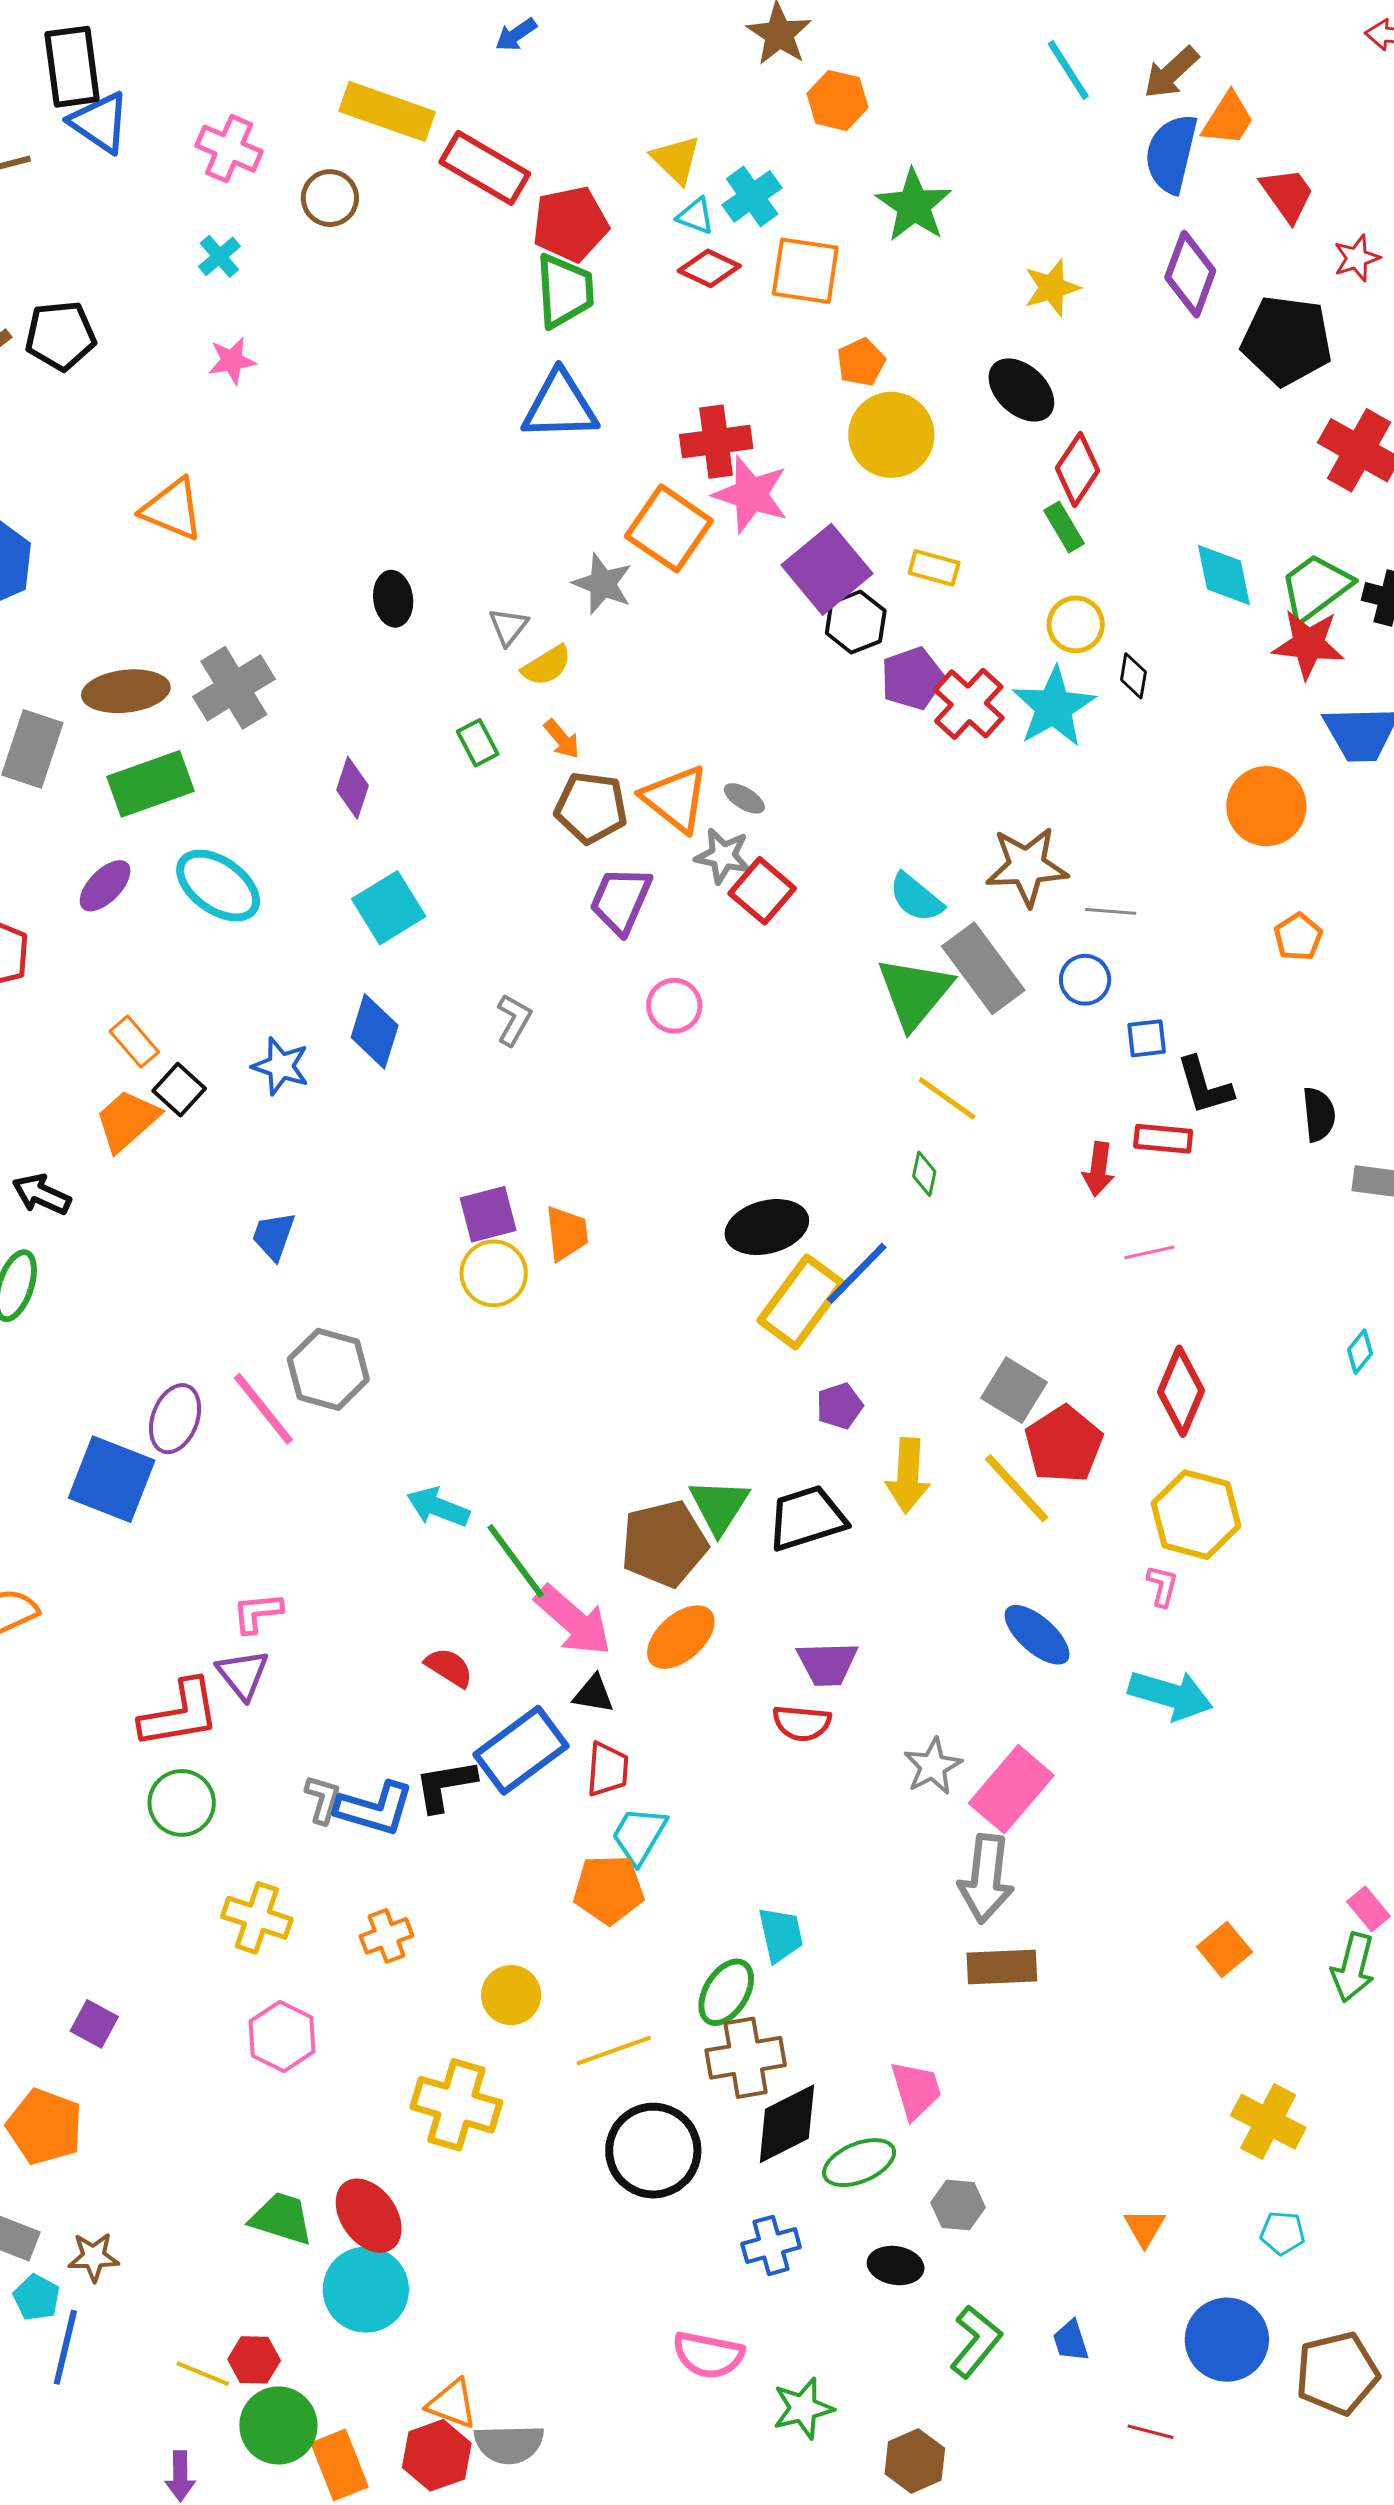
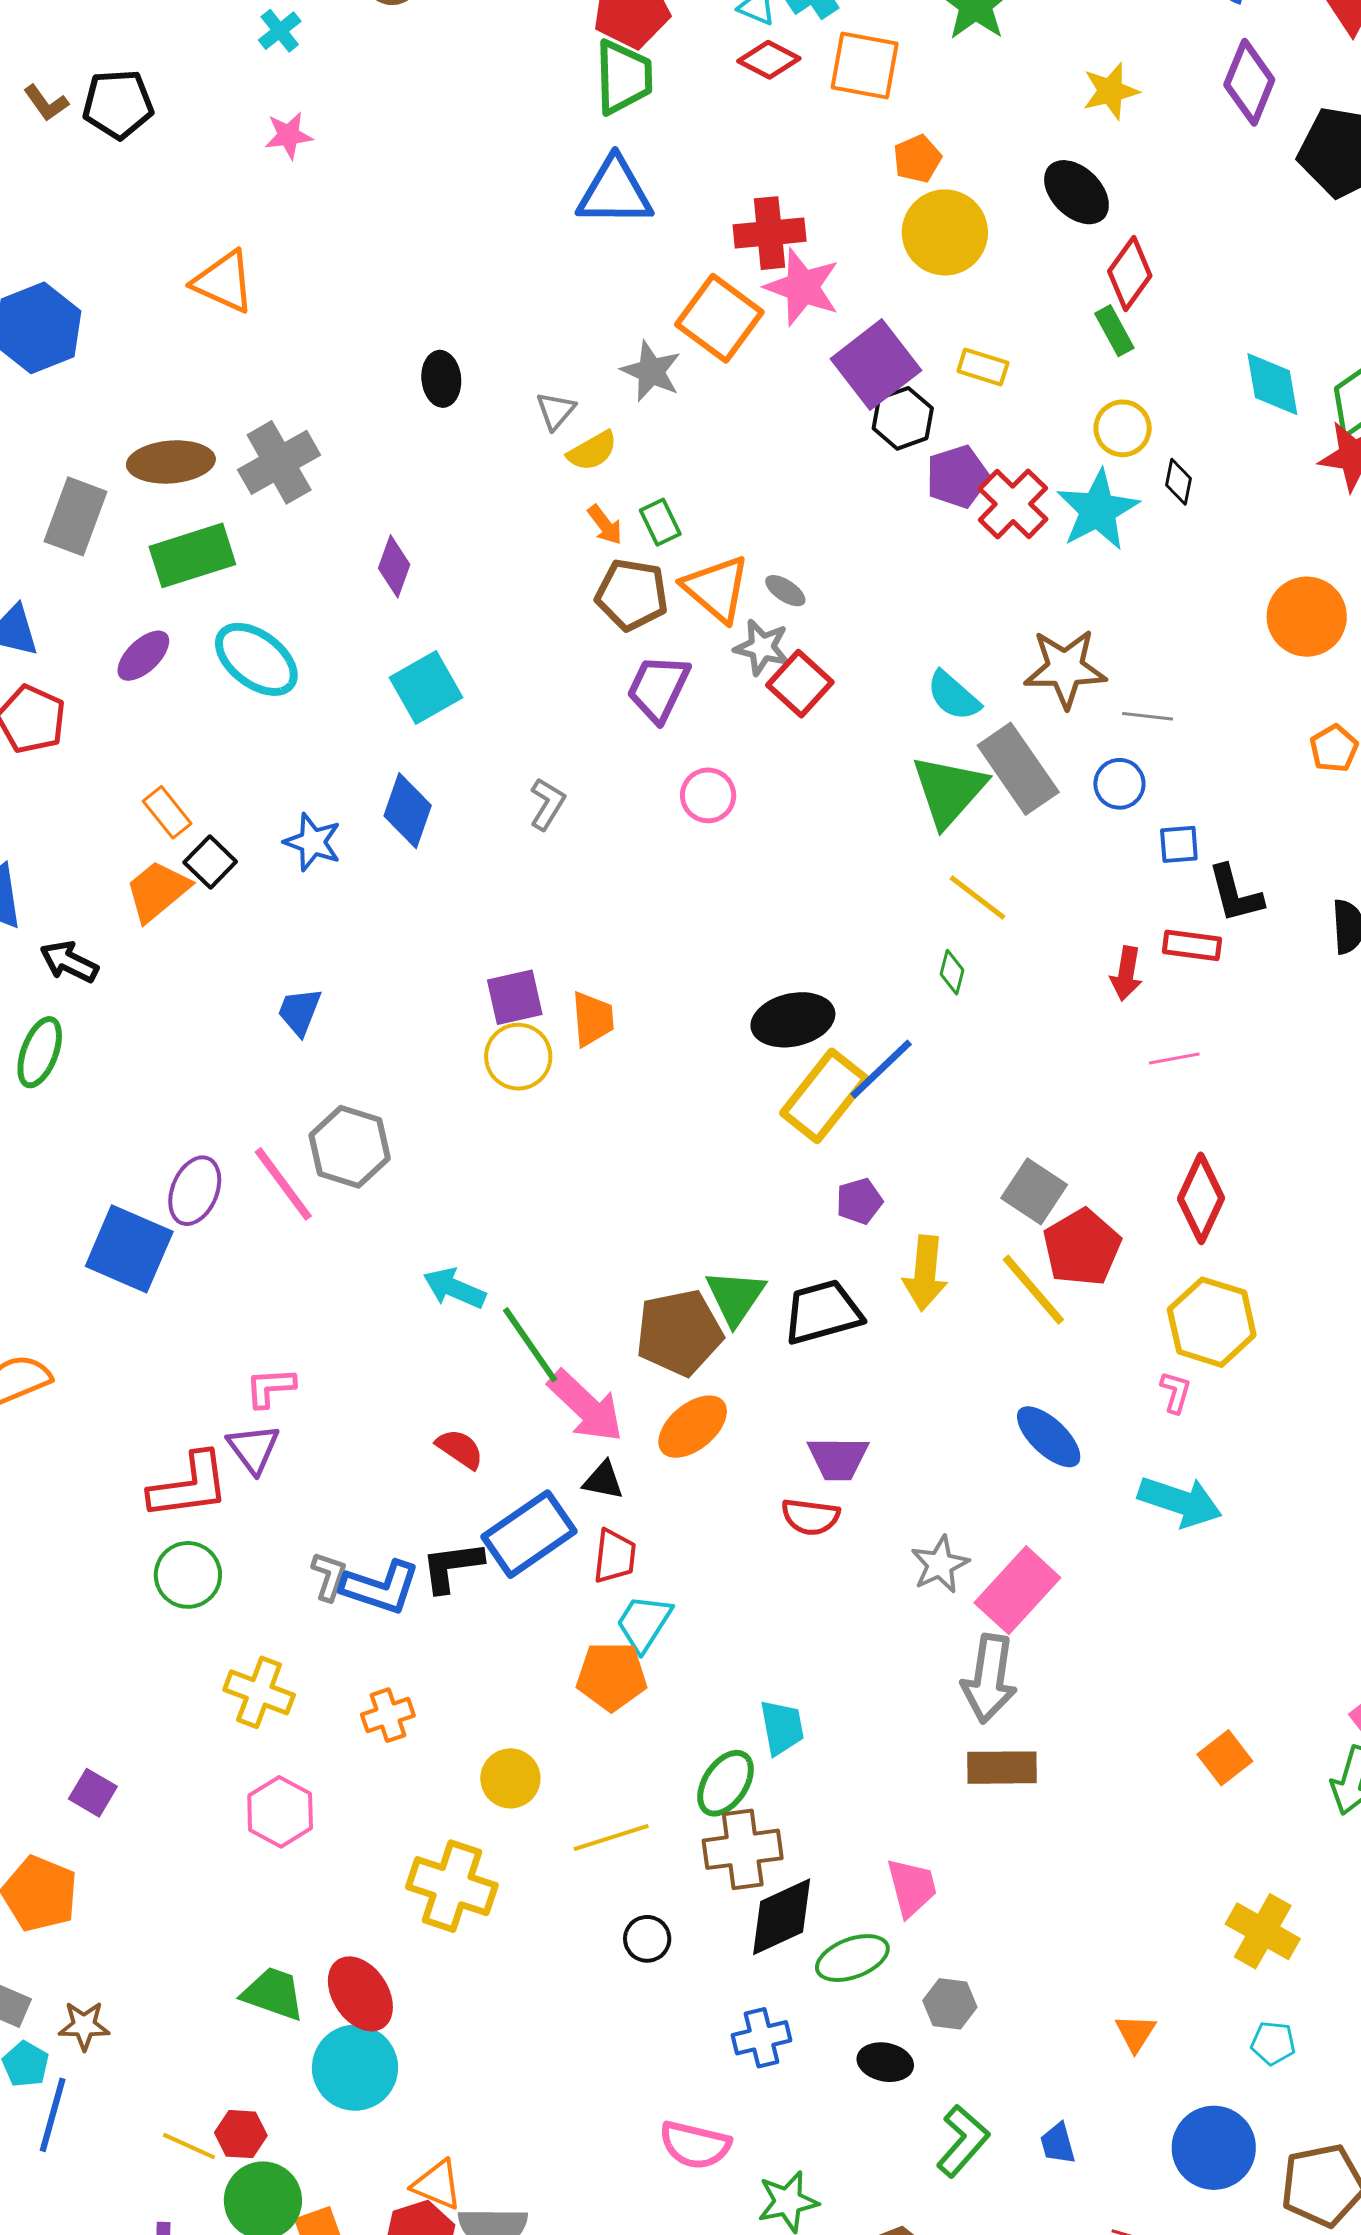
green rectangle: (478, 743) -> (660, 522), moved
black circle: (653, 2151) -> (647, 1939), size x0.5

